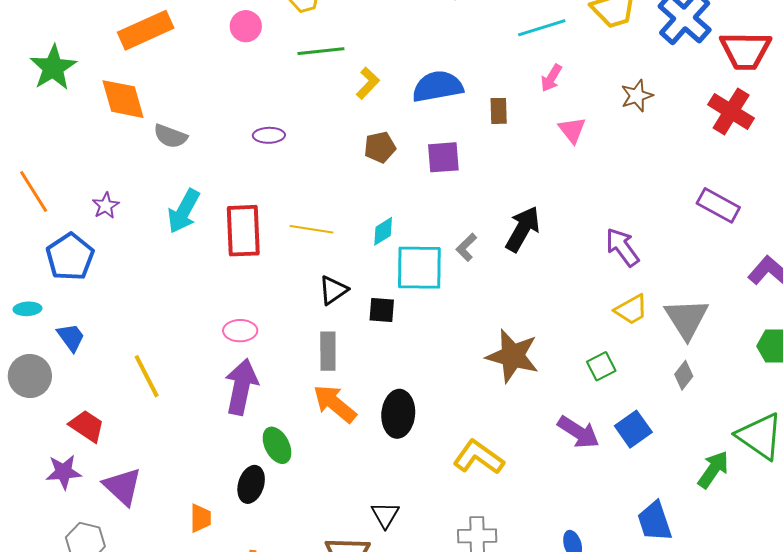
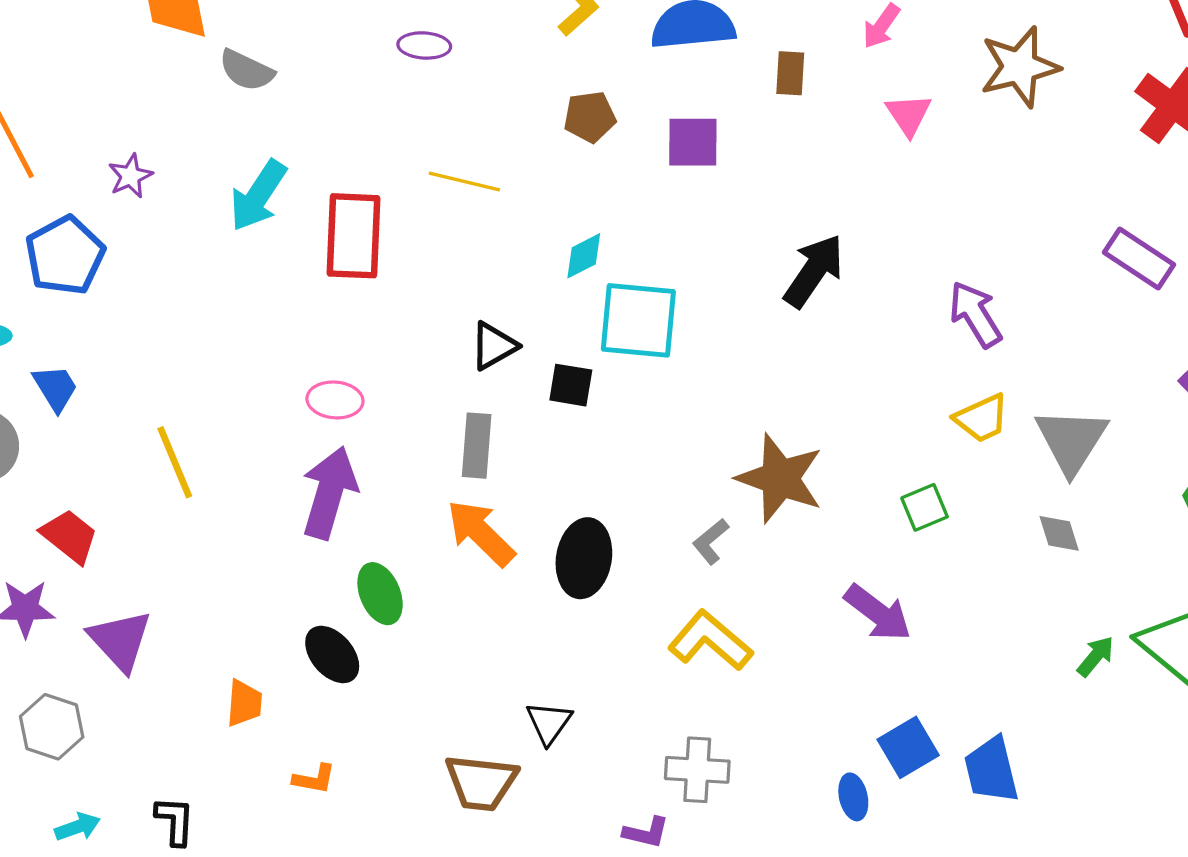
brown star: (637, 96) -> (1020, 67), size x1.5
purple ellipse: (269, 135) -> (424, 45), moved
yellow line: (311, 229) -> (464, 182), moved
gray L-shape: (466, 247) -> (711, 541), moved
gray diamond: (684, 375) -> (1059, 533), turned -60
blue square: (633, 429) -> (908, 747), moved
green arrow: (713, 470) -> (1096, 656), moved, size x0.7
black ellipse: (251, 484) -> (332, 654), turned -63

